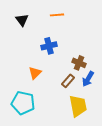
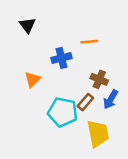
orange line: (57, 15) -> (89, 42), moved
orange triangle: (35, 73) -> (33, 79), moved
cyan pentagon: (23, 103) -> (63, 112), moved

